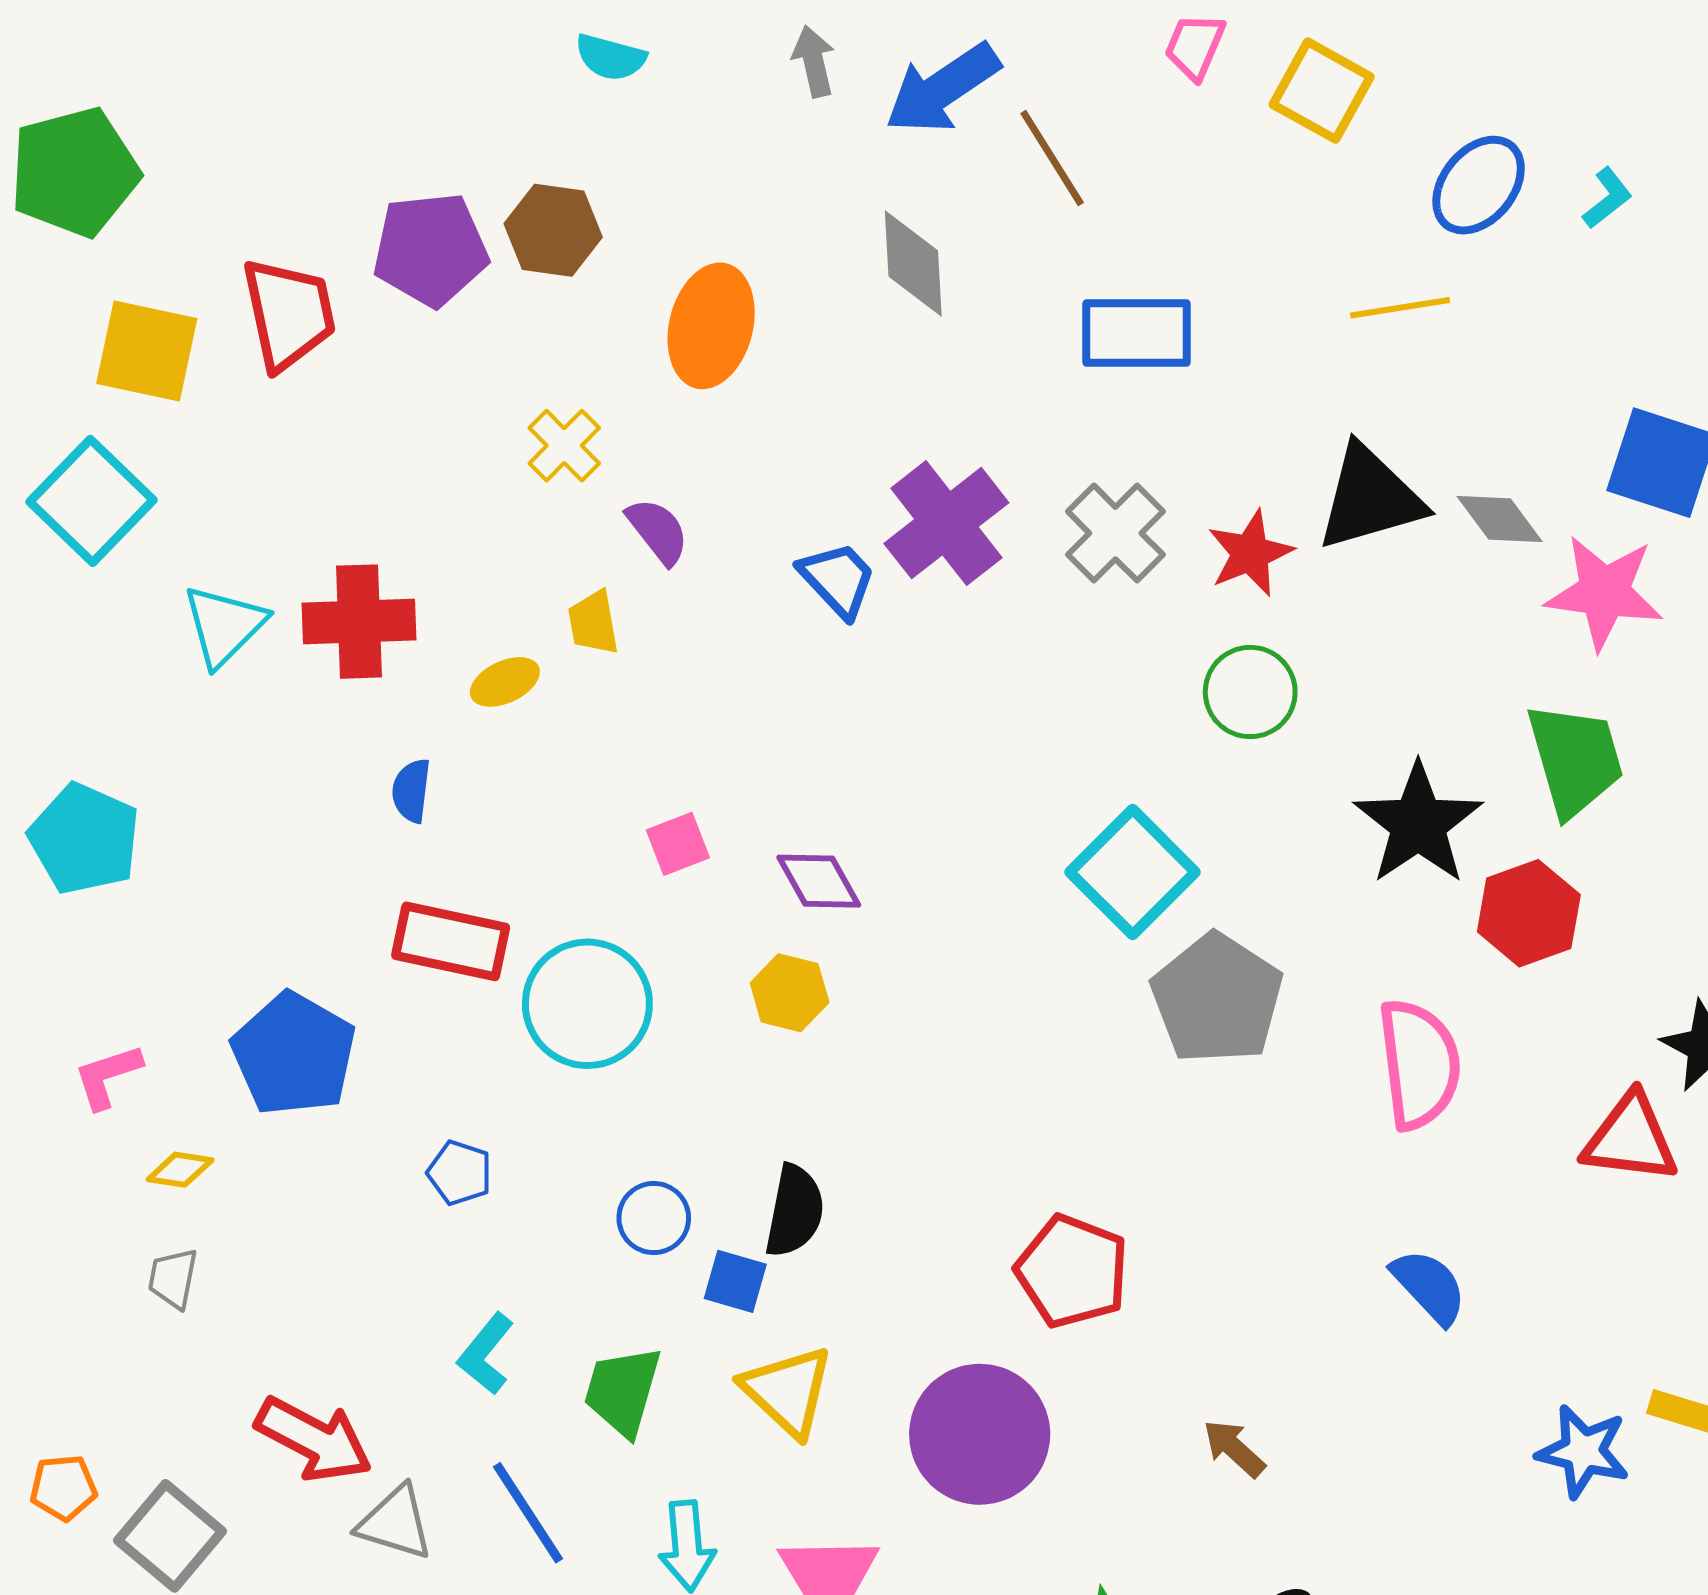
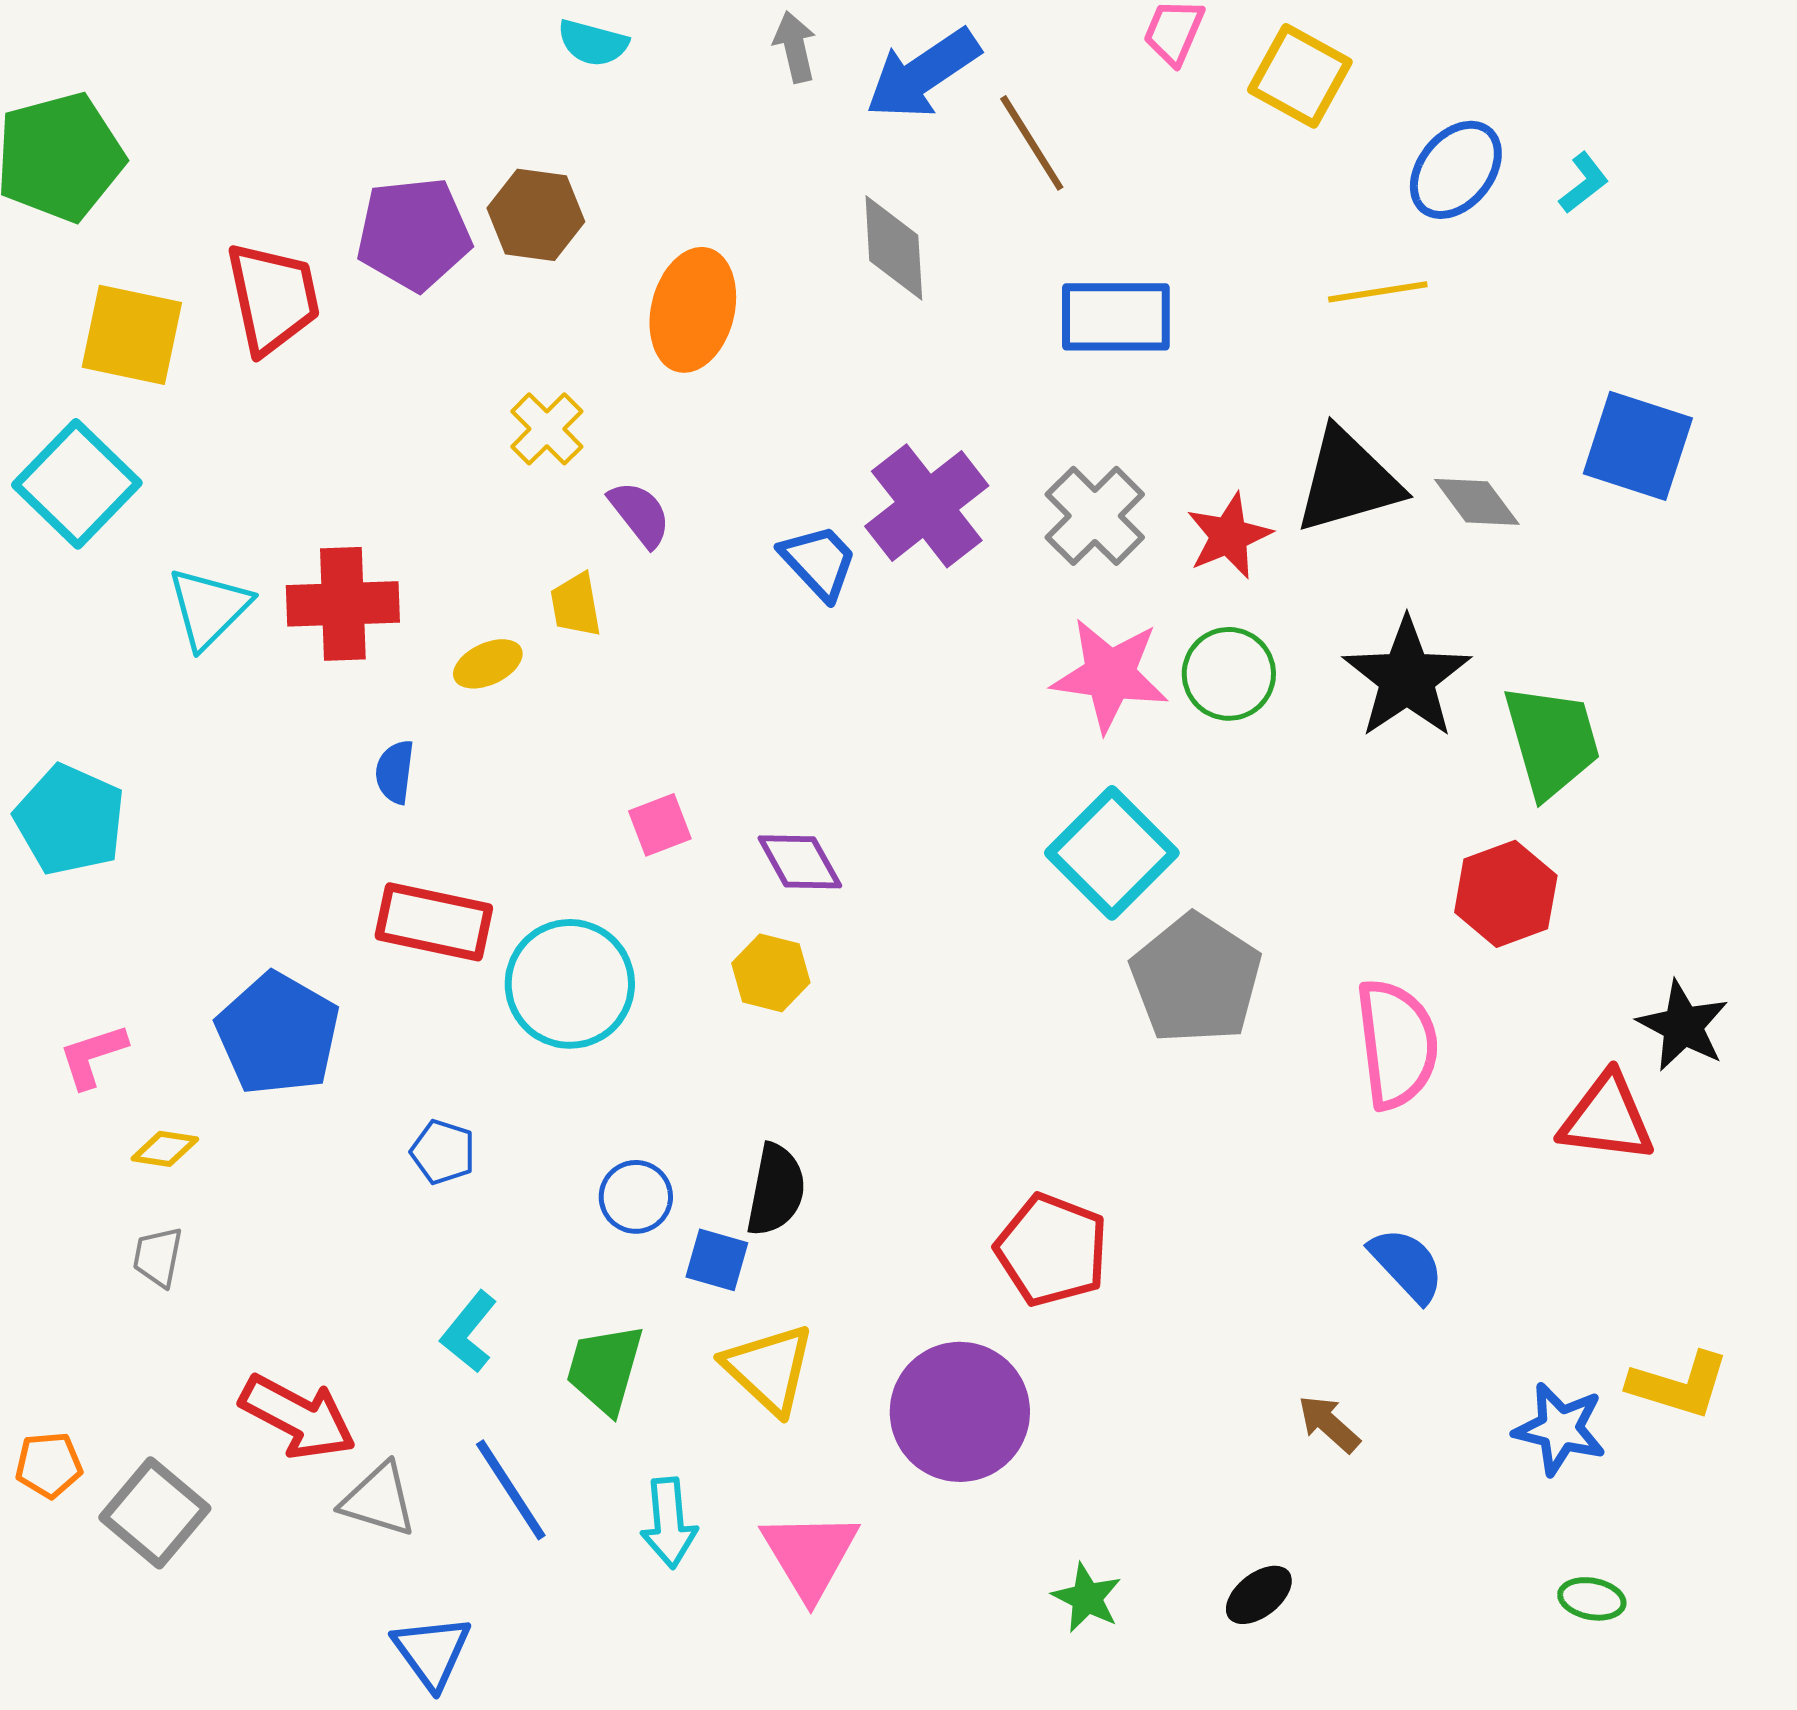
pink star: (1604, 592) -> (1110, 675), moved
black star: (1418, 824) -> (1407, 678), moved
brown arrow: (1234, 1448) -> (1329, 1424), moved

